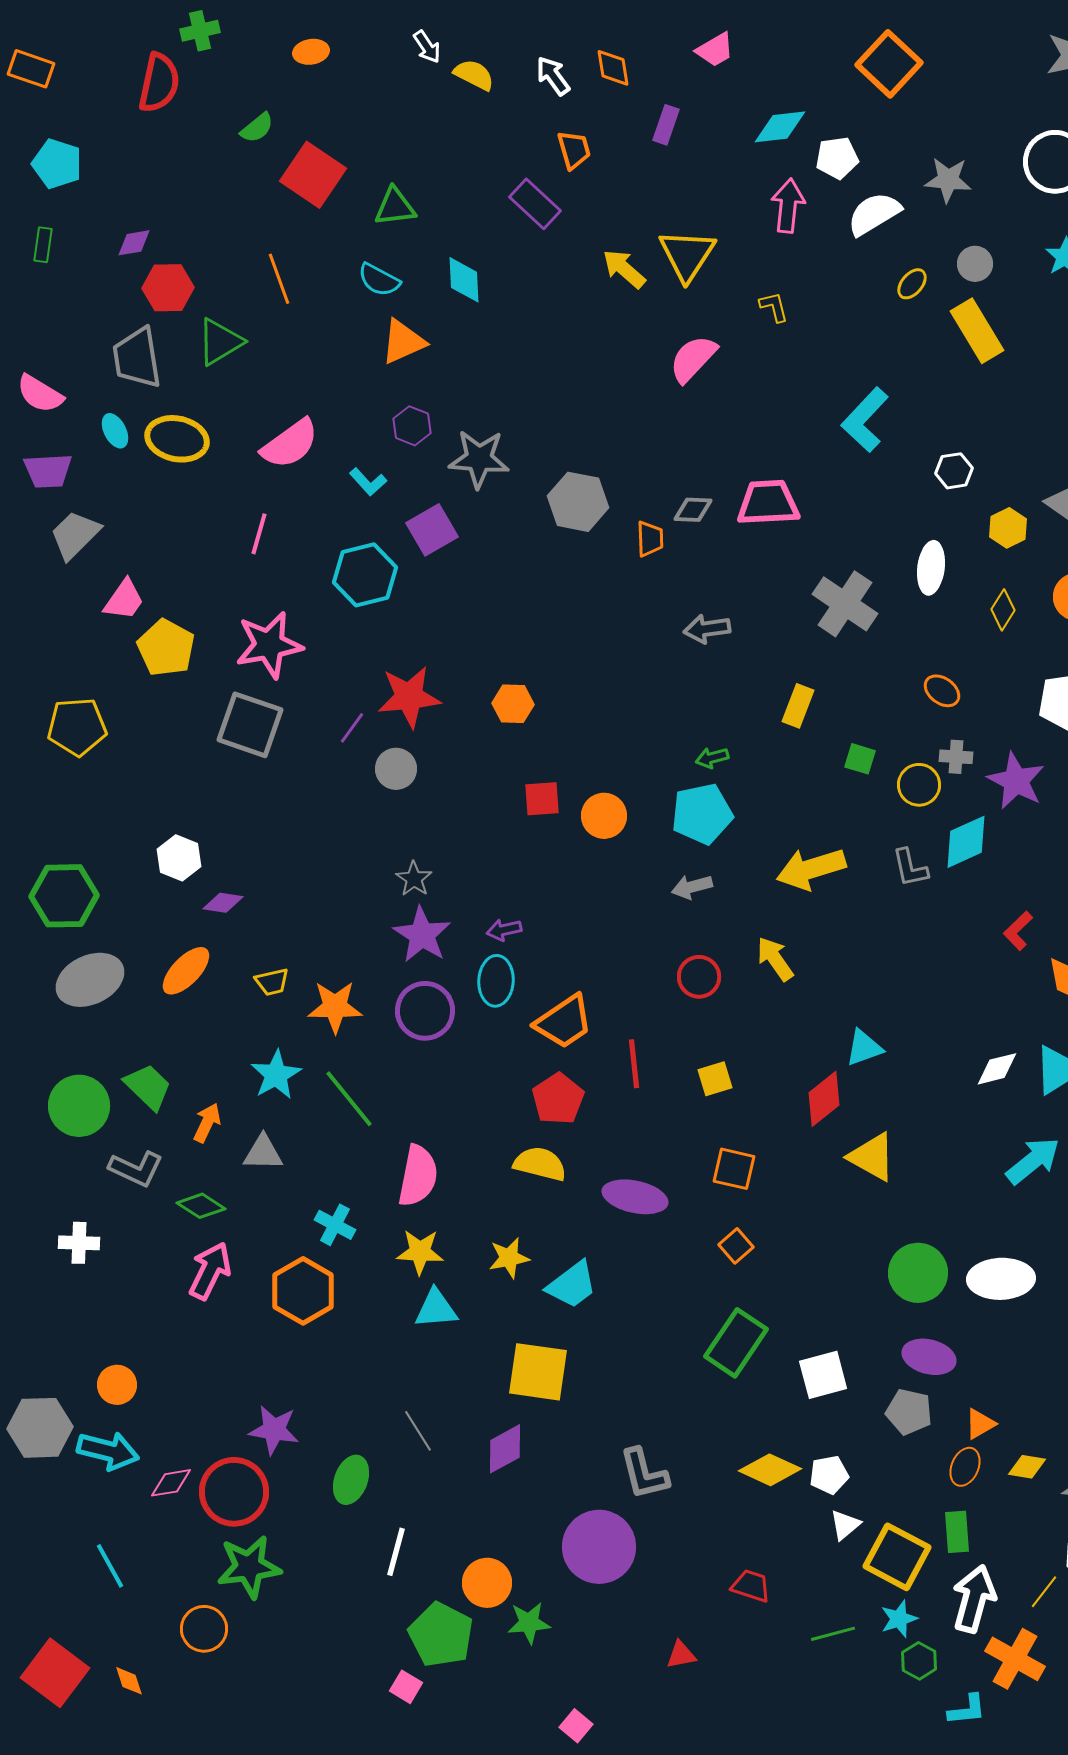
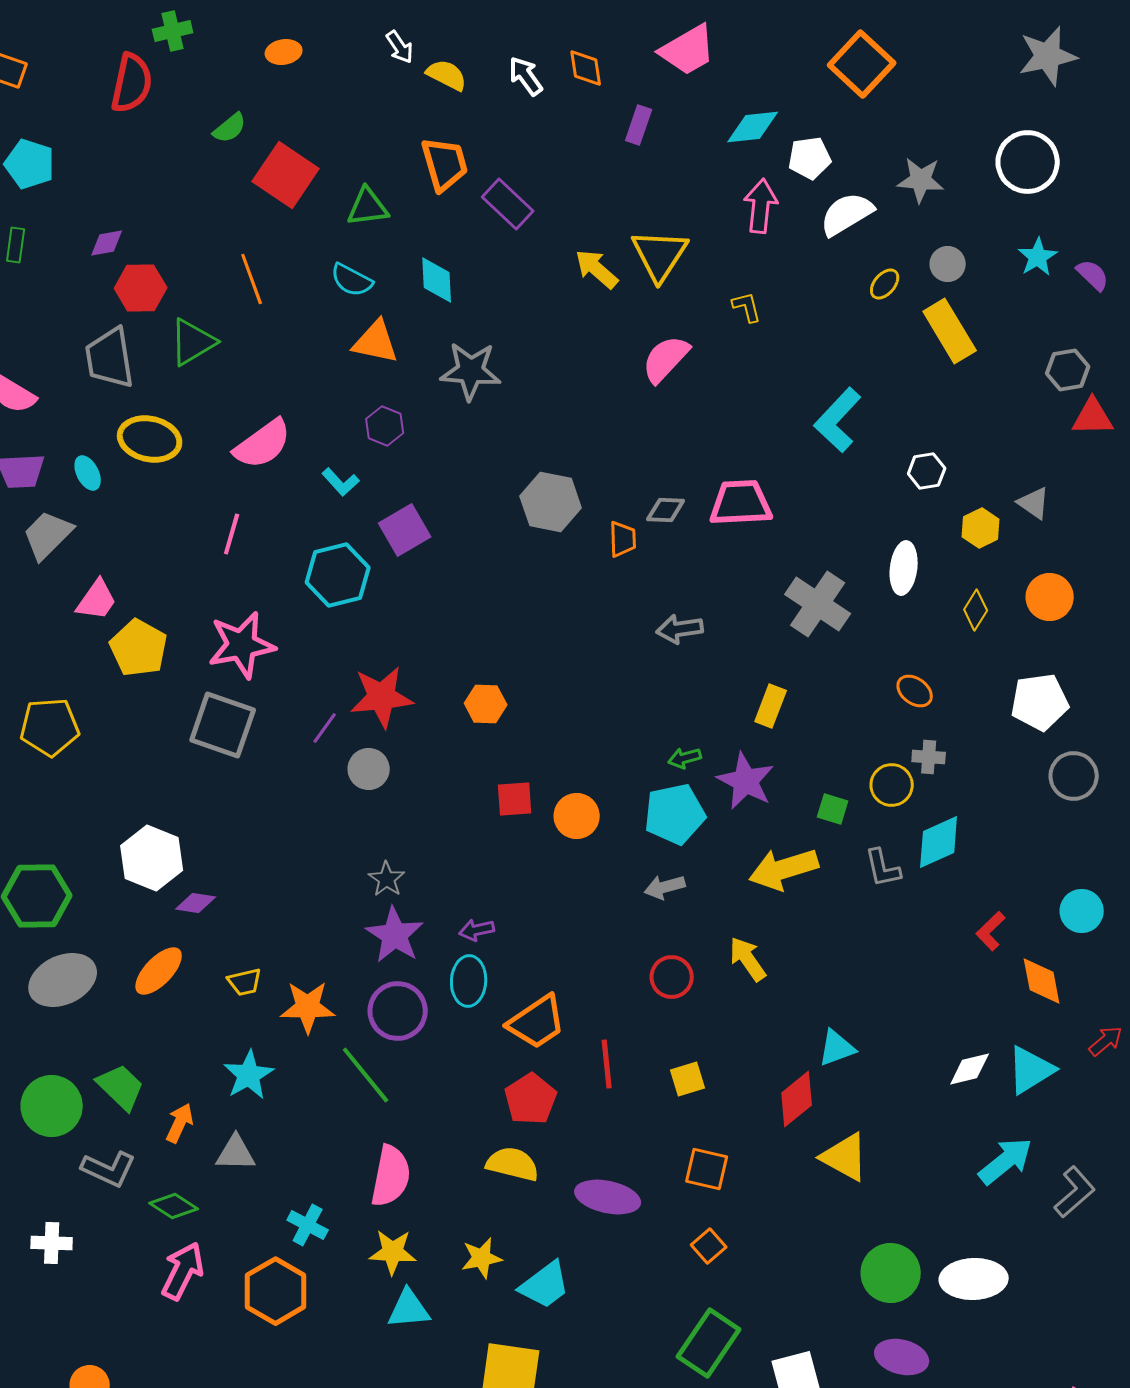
pink trapezoid: (715, 50) -> (688, 50), size x1.5
orange trapezoid: (574, 150) -> (445, 164), moved, size x1.4
orange triangle: (403, 342) -> (376, 342), turned 36
cyan ellipse: (115, 431) -> (88, 473), moved
gray star: (479, 459) -> (471, 371), moved
green square: (860, 759) -> (833, 809), moved
purple star: (1016, 781) -> (746, 781), moved
white hexagon: (179, 858) -> (152, 858), size x1.4
green line: (349, 1099) -> (366, 1075), moved

